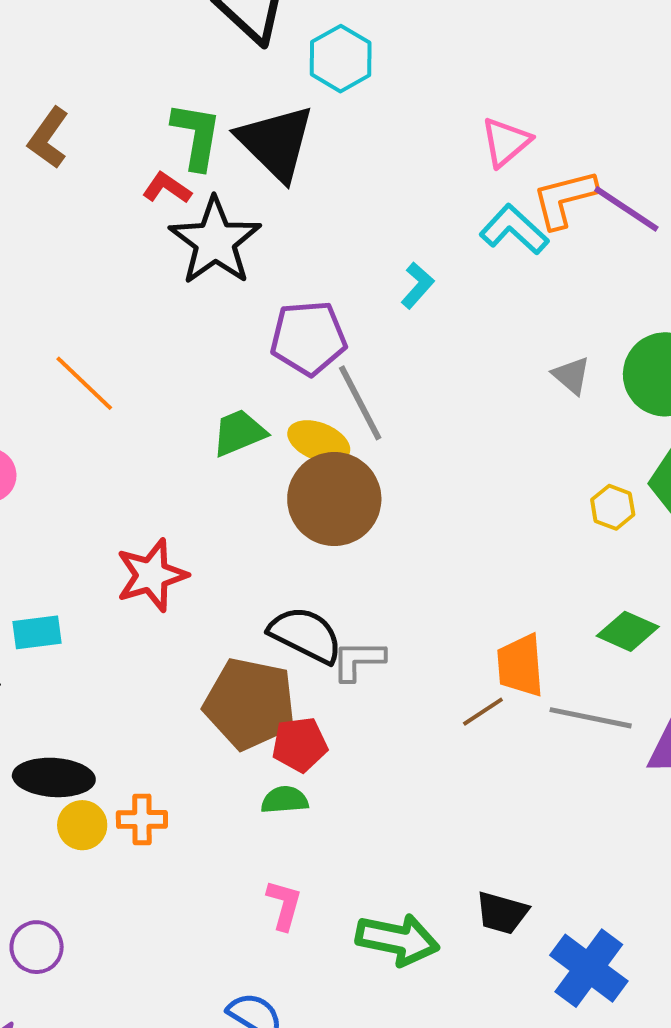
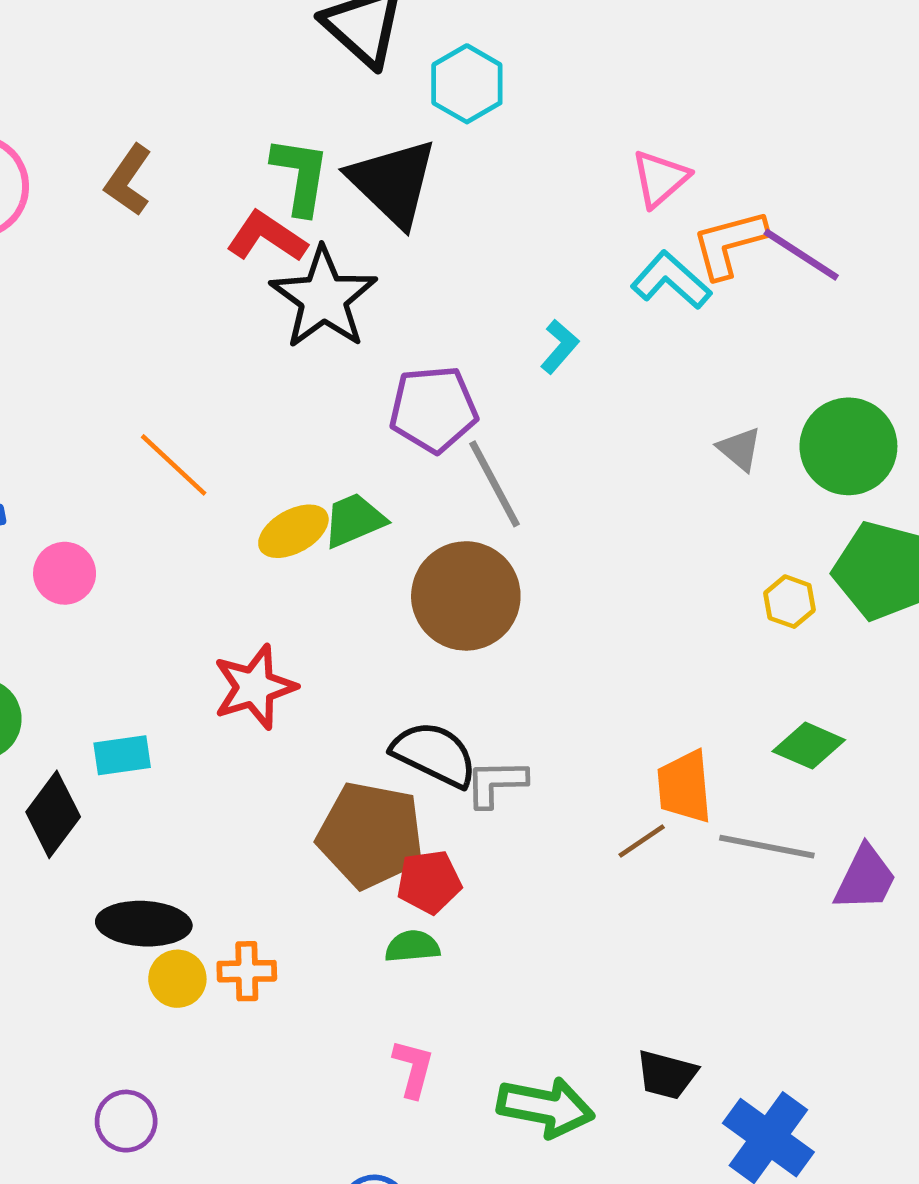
red L-shape: (167, 188) -> (267, 237), size x1.4
yellow ellipse: (319, 442) -> (293, 531), moved, turned -50

